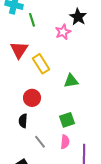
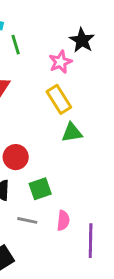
yellow rectangle: (41, 64) -> (59, 99), moved
green square: (67, 120) -> (40, 189), moved
gray line: (40, 142) -> (27, 220), turned -40

